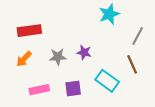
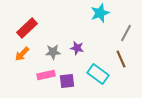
red rectangle: (29, 31) -> (27, 28), turned -35
pink rectangle: (39, 90) -> (46, 75), moved

